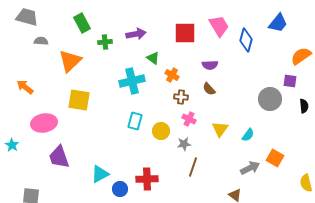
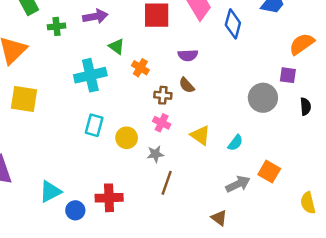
brown cross: (181, 97) -> (163, 95), moved
yellow triangle: (220, 129) -> (200, 135), turned -30

